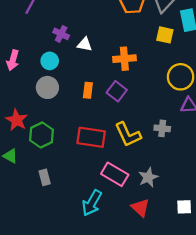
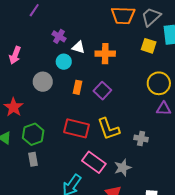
orange cross: (124, 59) -> (105, 54), moved
cyan circle: (50, 61) -> (64, 62), moved
gray cross: (162, 128) -> (141, 139), moved
green hexagon: (42, 135) -> (33, 134), moved

